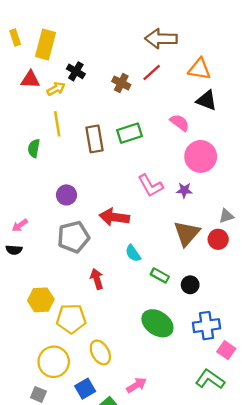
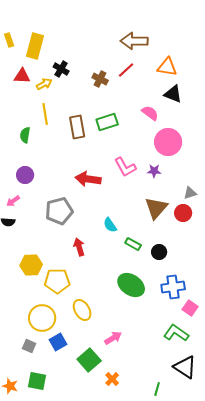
purple circle: (66, 195) -> (25, 175), moved
red arrow: (114, 217) -> (88, 179), moved
blue square: (85, 389) -> (58, 342), moved

